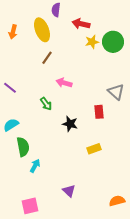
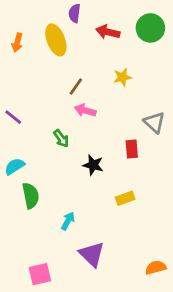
yellow star: (92, 42) -> (122, 77), moved
green circle: (113, 42) -> (150, 28), moved
brown line: (47, 58) -> (76, 87), moved
cyan arrow: (35, 166) -> (68, 221), moved
purple triangle: (69, 191) -> (92, 254), size x1.5

